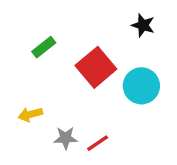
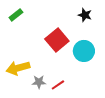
green rectangle: (44, 47) -> (16, 15), moved
yellow arrow: (30, 114) -> (18, 68), size x1.6

